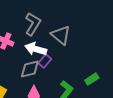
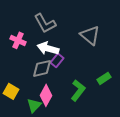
gray L-shape: (33, 24) -> (45, 23), turned 120
gray triangle: (61, 35) -> (90, 35), moved

